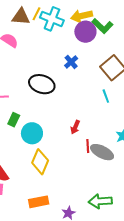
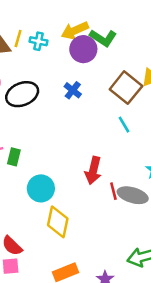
cyan cross: (52, 19) -> (38, 41), size x0.6
black ellipse: (42, 84) -> (22, 94), moved, turned -30
green rectangle: (14, 120) -> (14, 157), moved
red arrow: (75, 127) -> (93, 171), size x1.5

